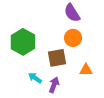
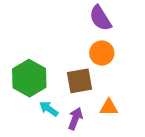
green hexagon: (23, 42) -> (29, 78), moved
orange triangle: (86, 70) -> (109, 107), moved

